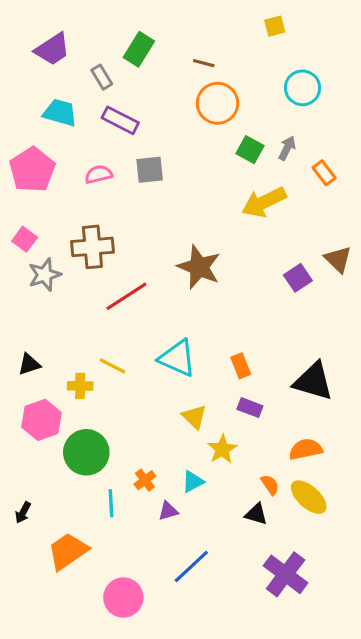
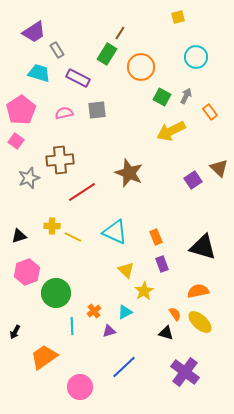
green rectangle: (139, 49) -> (107, 54), moved
brown line: (204, 63) -> (120, 33), moved, turned -72
gray rectangle: (102, 77) -> (57, 50), moved
pink square: (25, 239) -> (16, 141), moved
yellow cross: (80, 386) -> (52, 226), moved
purple rectangle: (250, 408) -> (162, 264), turned 49

